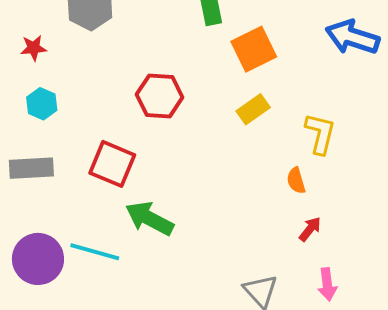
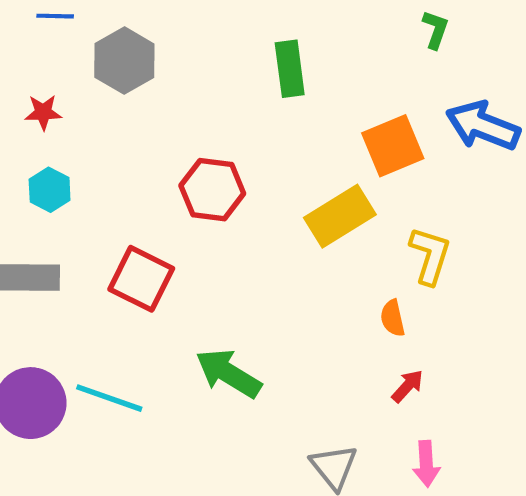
orange square: (254, 49) -> (393, 146), moved
yellow rectangle: (253, 109) -> (340, 216), size x1.5
green arrow: (149, 218) -> (228, 373), moved

